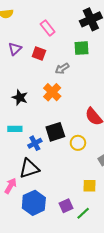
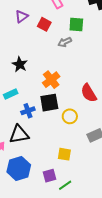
green square: (81, 48) -> (76, 25), moved
orange cross: (52, 92) -> (51, 80), moved
cyan rectangle: (15, 129) -> (11, 94), turned -32
yellow square: (90, 186) -> (64, 154), moved

